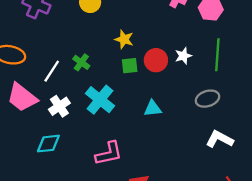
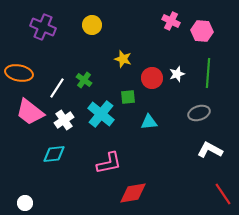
green square: (130, 66) -> (128, 97), moved

